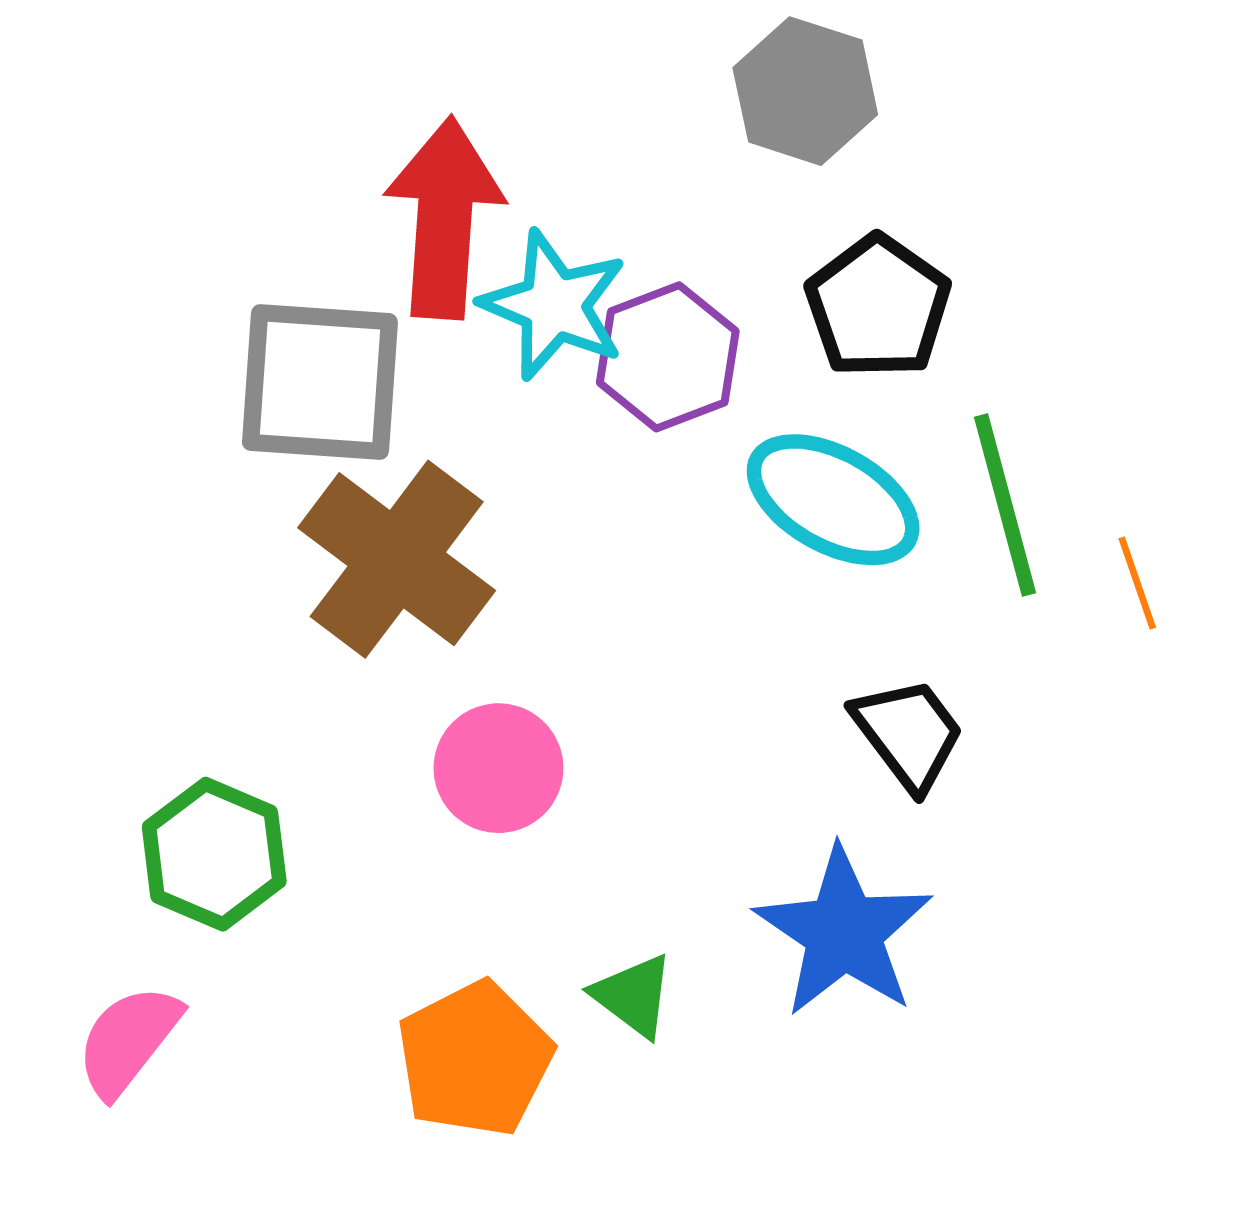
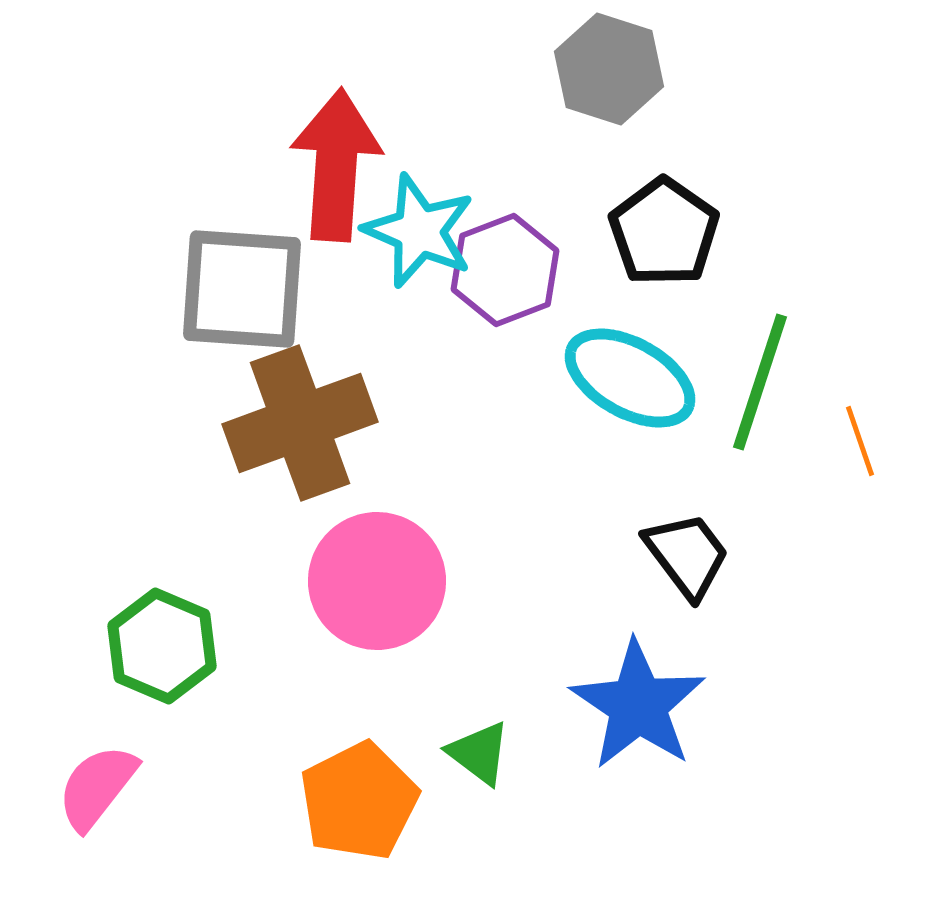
green line: (1005, 505) -> (760, 382), turned 33
brown cross: (397, 559) -> (300, 423), turned 33
pink circle: (498, 768) -> (377, 581), size x1.4

